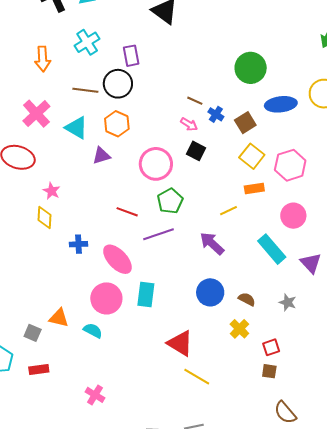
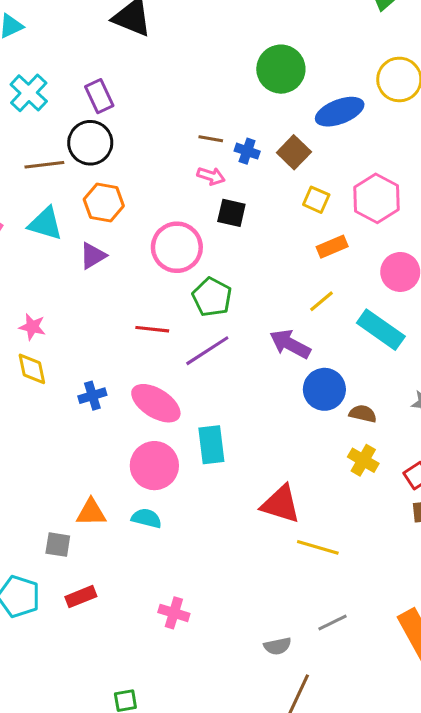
yellow square: (252, 156) -> (316, 200), size x0.7
yellow line: (229, 211) -> (321, 301), moved
blue circle: (210, 292) -> (324, 389), moved

